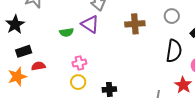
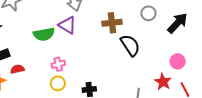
green semicircle: (66, 32) -> (44, 34), size x1.5
black semicircle: (174, 51) -> (130, 45), moved, turned -40

